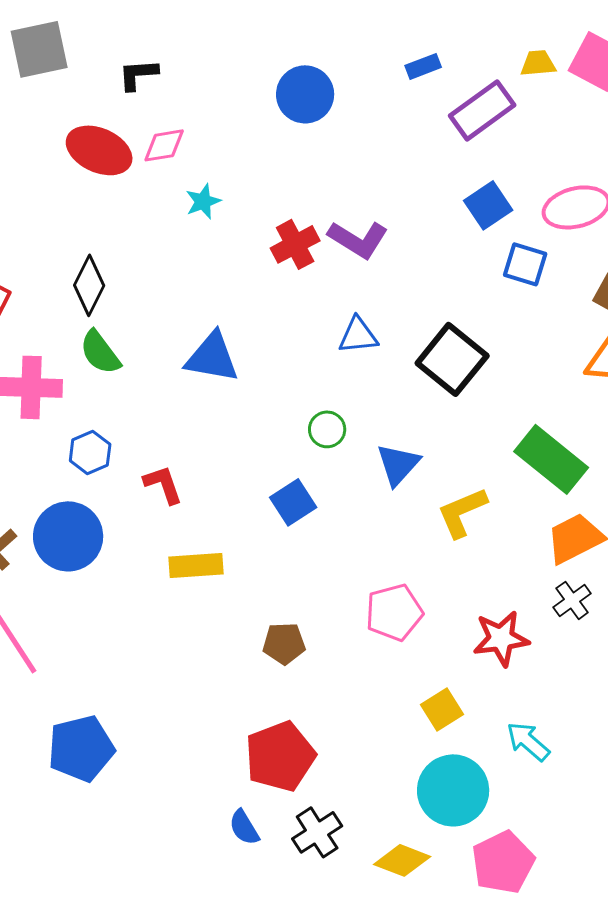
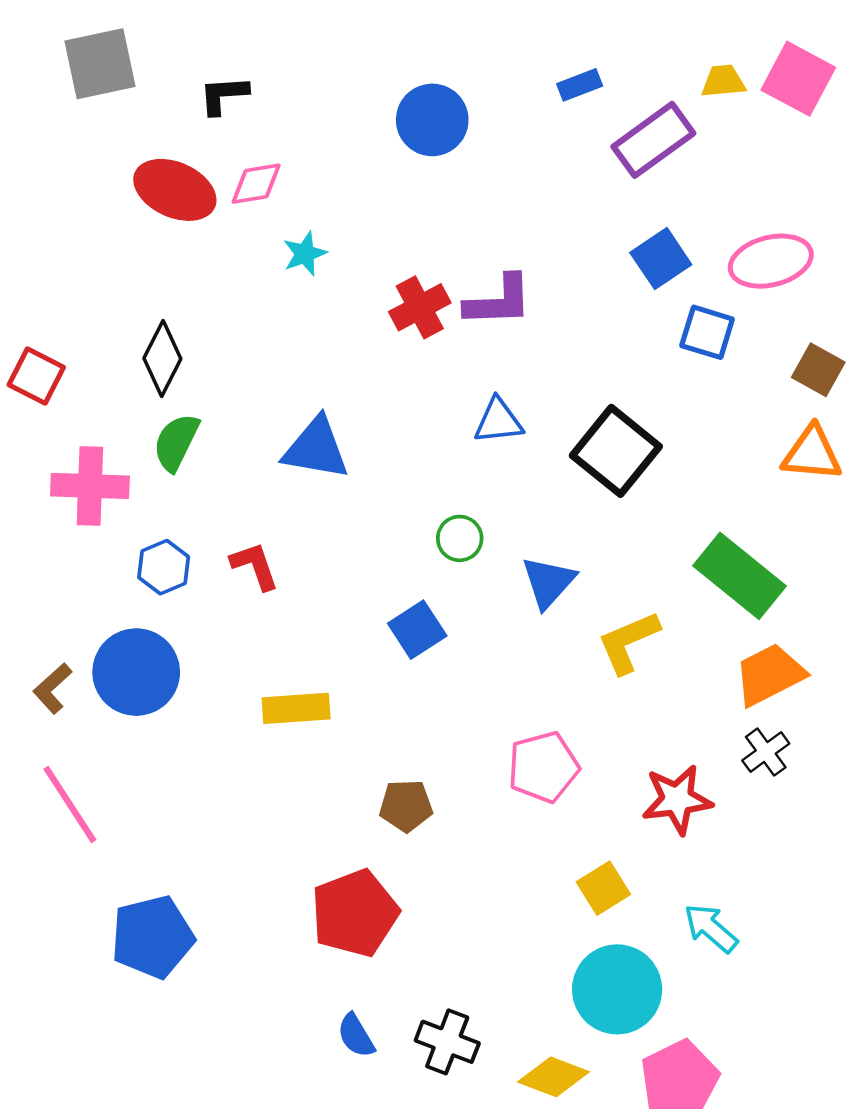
purple L-shape: (358, 239) -> (498, 301), turned -34
green semicircle: (100, 352) -> (176, 442), turned 63
red L-shape: (163, 484) -> (255, 566), moved
red pentagon: (280, 756) -> (355, 913), moved
black cross: (317, 832) -> (447, 1042), turned -36

